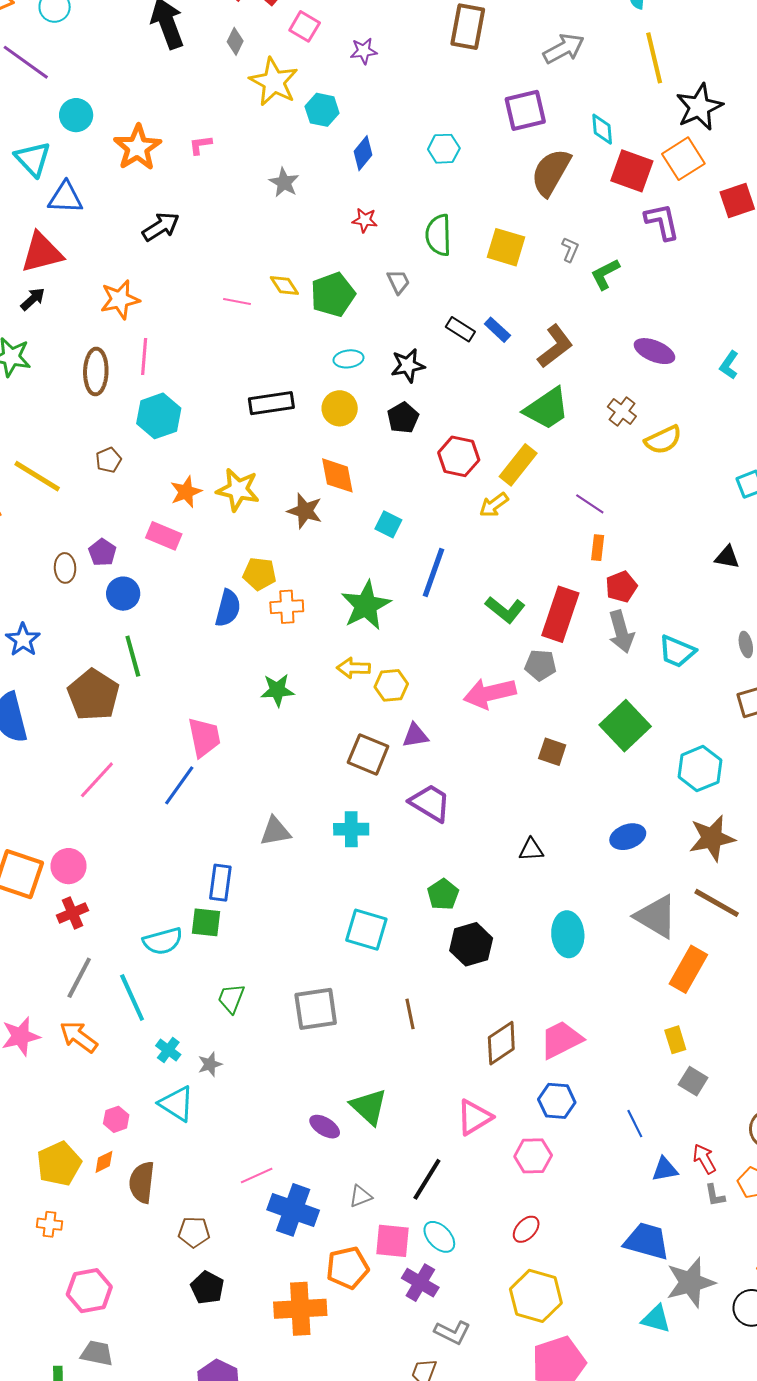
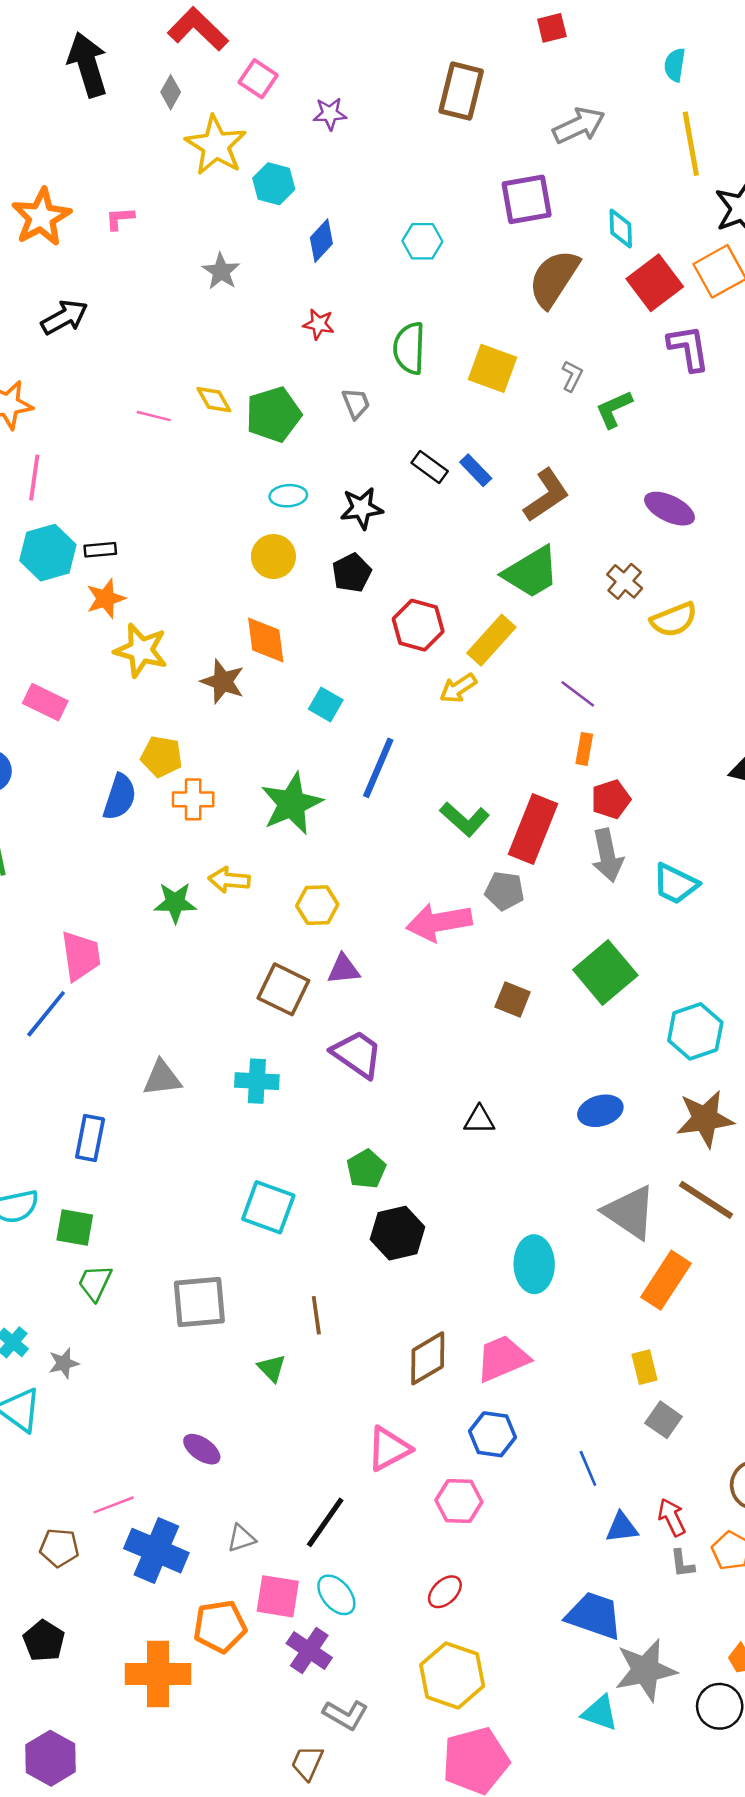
red square: (632, 171) -> (655, 283), turned 30
black rectangle: (271, 403) -> (100, 550), moved, size x0.6
orange star: (186, 492) -> (106, 598), moved
yellow arrow: (353, 668) -> (229, 880), moved
green square: (206, 922) -> (75, 1228), moved
cyan ellipse: (568, 934) -> (534, 1264), moved
green triangle: (369, 1107) -> (272, 1368), moved, size x0.6
brown pentagon: (194, 1232) -> (59, 1548), moved

